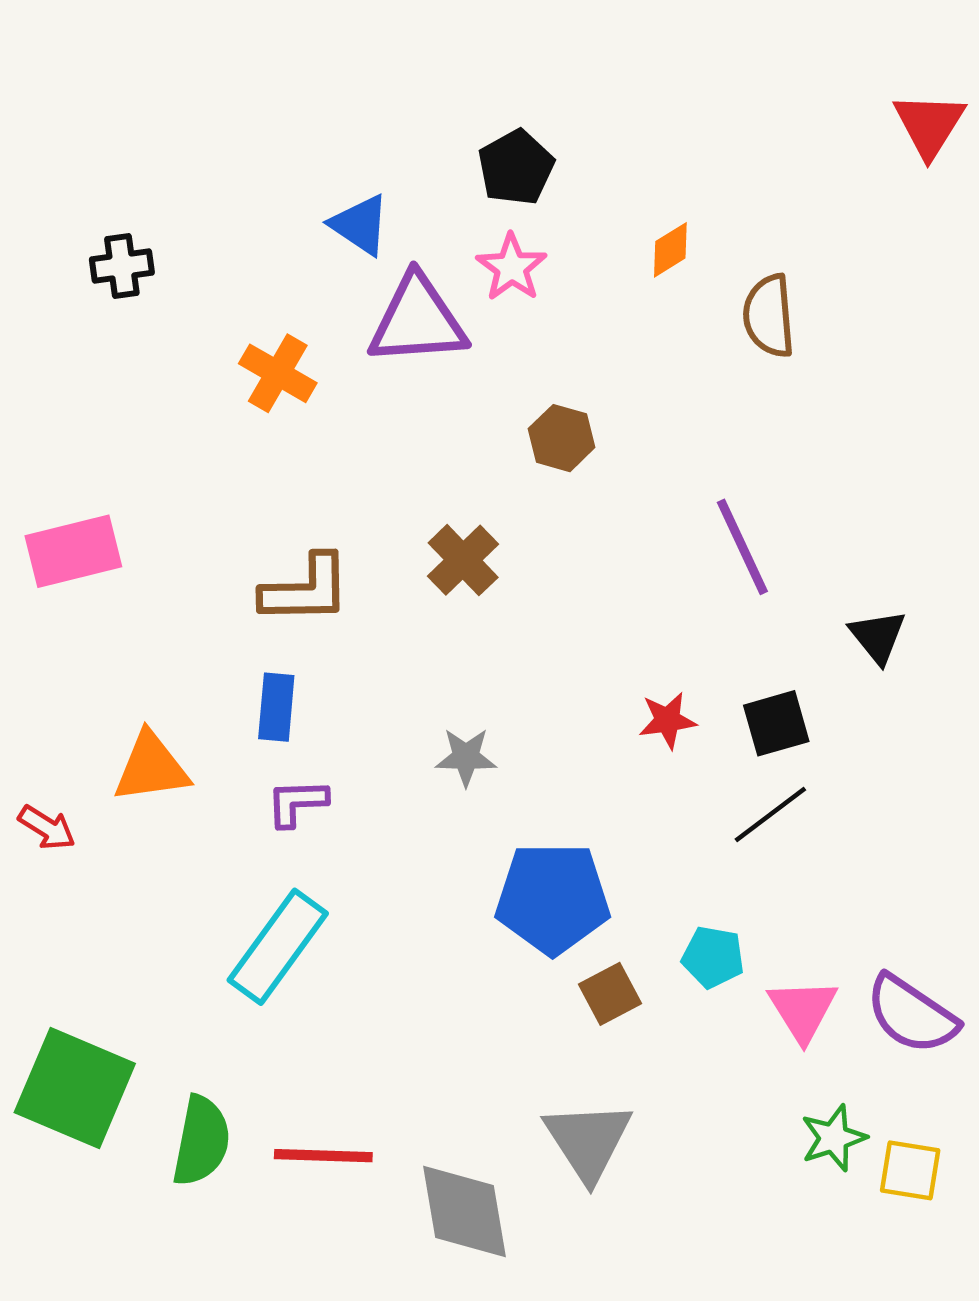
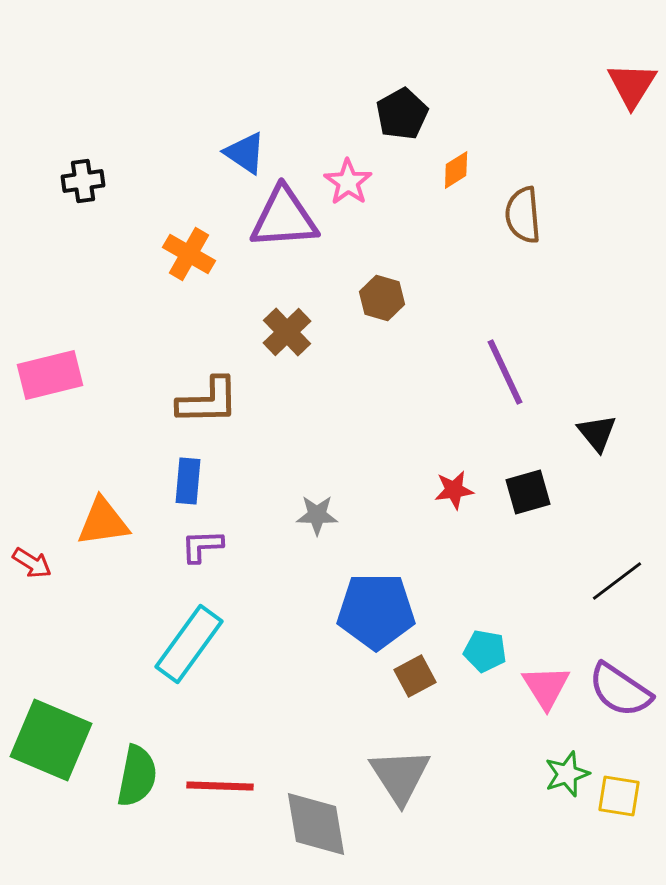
black pentagon: (516, 167) -> (402, 114), moved
brown cross: (463, 560) -> (287, 332), moved
black line: (770, 814) -> (617, 581), moved

